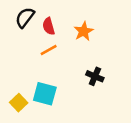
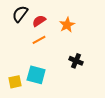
red semicircle: (49, 26) -> (39, 21), turned 72
yellow square: (19, 103) -> (15, 82), turned 32

